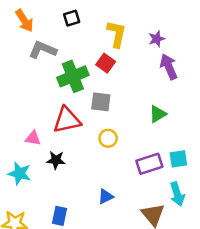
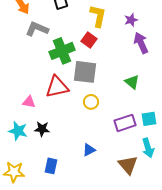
gray square: (101, 102) -> (85, 72), size x1.4
green triangle: (158, 114) -> (132, 82), turned -49
black star: (56, 160) -> (42, 129), moved

